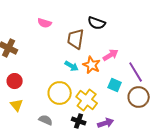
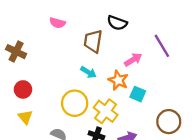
orange star: (92, 65) -> (118, 80), moved
purple line: (136, 72) -> (162, 46), moved
brown circle: (139, 97) -> (169, 122), moved

